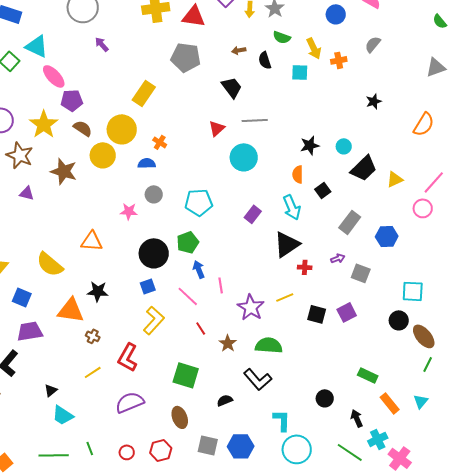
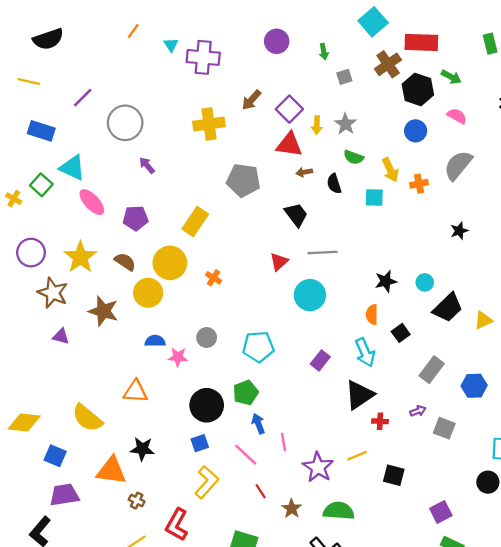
red triangle: (194, 16) -> (289, 145), moved
gray semicircle: (373, 44) -> (458, 165), size x1.6
purple pentagon: (72, 100) -> (135, 218), moved
blue semicircle: (147, 163) -> (155, 341), moved
purple square: (347, 312) -> (441, 512), moved

